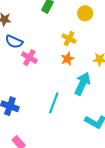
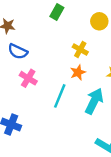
pink cross: (29, 58) -> (28, 78), moved
cyan line: (54, 103) -> (60, 96), moved

